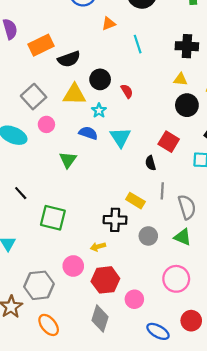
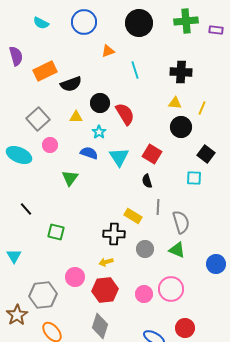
red semicircle: (127, 91) -> (125, 114), size x1.6
yellow triangle: (74, 94) -> (76, 117), size x0.6
red square: (169, 142) -> (152, 154), moved
green square: (53, 218) -> (56, 232), size x0.7
yellow arrow: (98, 247) -> (106, 262), moved
pink circle: (134, 299) -> (144, 294), moved

